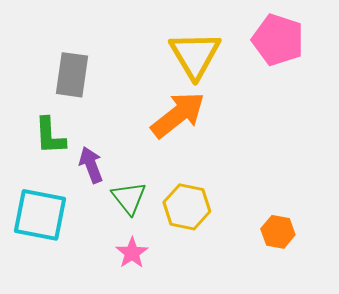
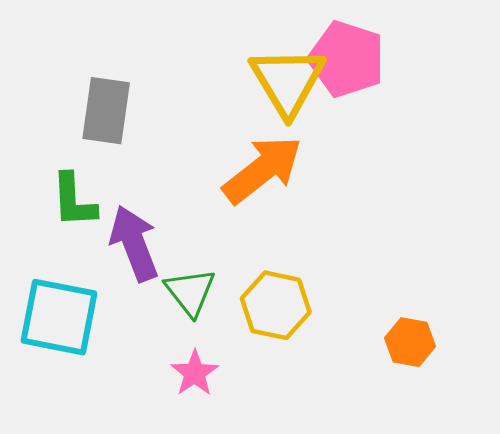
pink pentagon: (278, 40) -> (347, 59), moved
purple arrow: (91, 165) -> (134, 243), size x1.4

